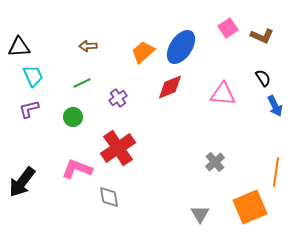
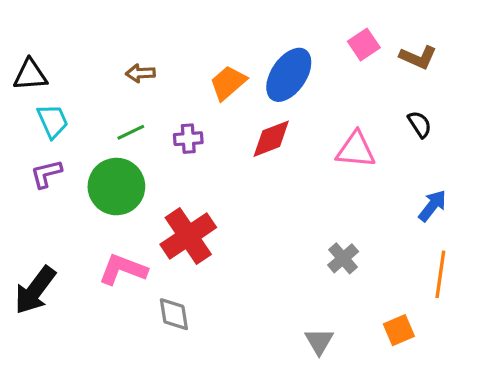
purple cross: (118, 98) -> (188, 139), moved, turned 30
blue arrow: (275, 106) -> (432, 206), moved, turned -115
green circle: (73, 117) -> (116, 187), size x1.8
orange square: (250, 207) -> (399, 330), size x0.6

